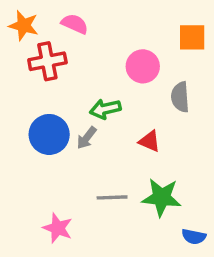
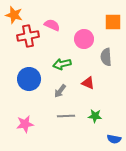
pink semicircle: (75, 24) -> (52, 25), moved
gray arrow: (87, 138) -> (60, 91), moved
green star: (161, 197) -> (95, 116), size x0.6
pink star: (58, 228) -> (25, 124), moved, turned -30

